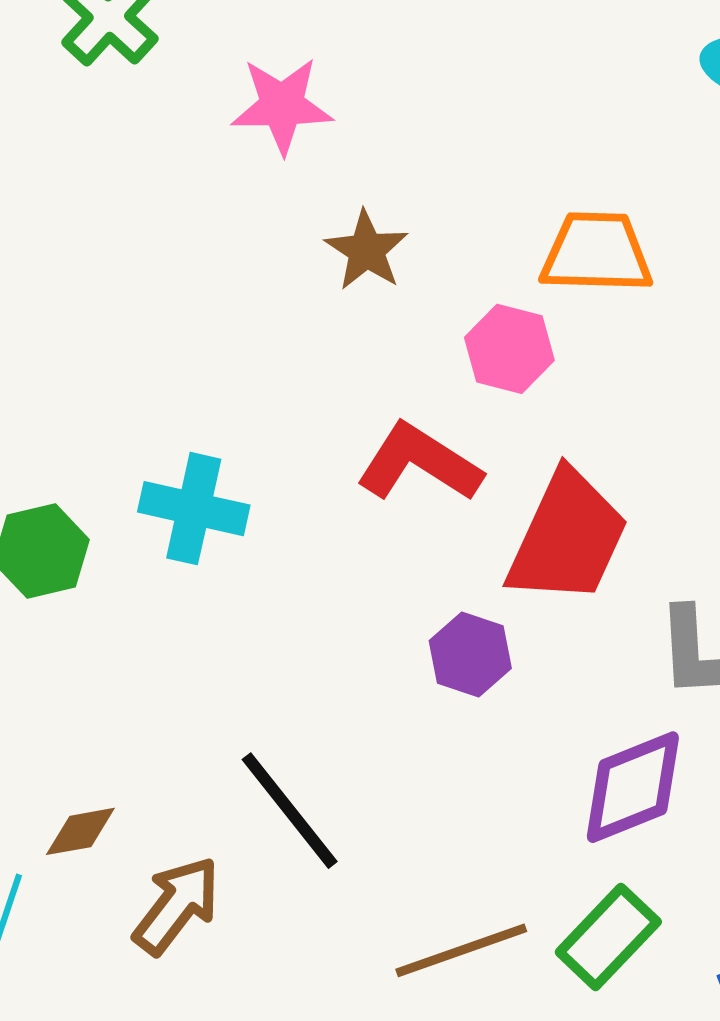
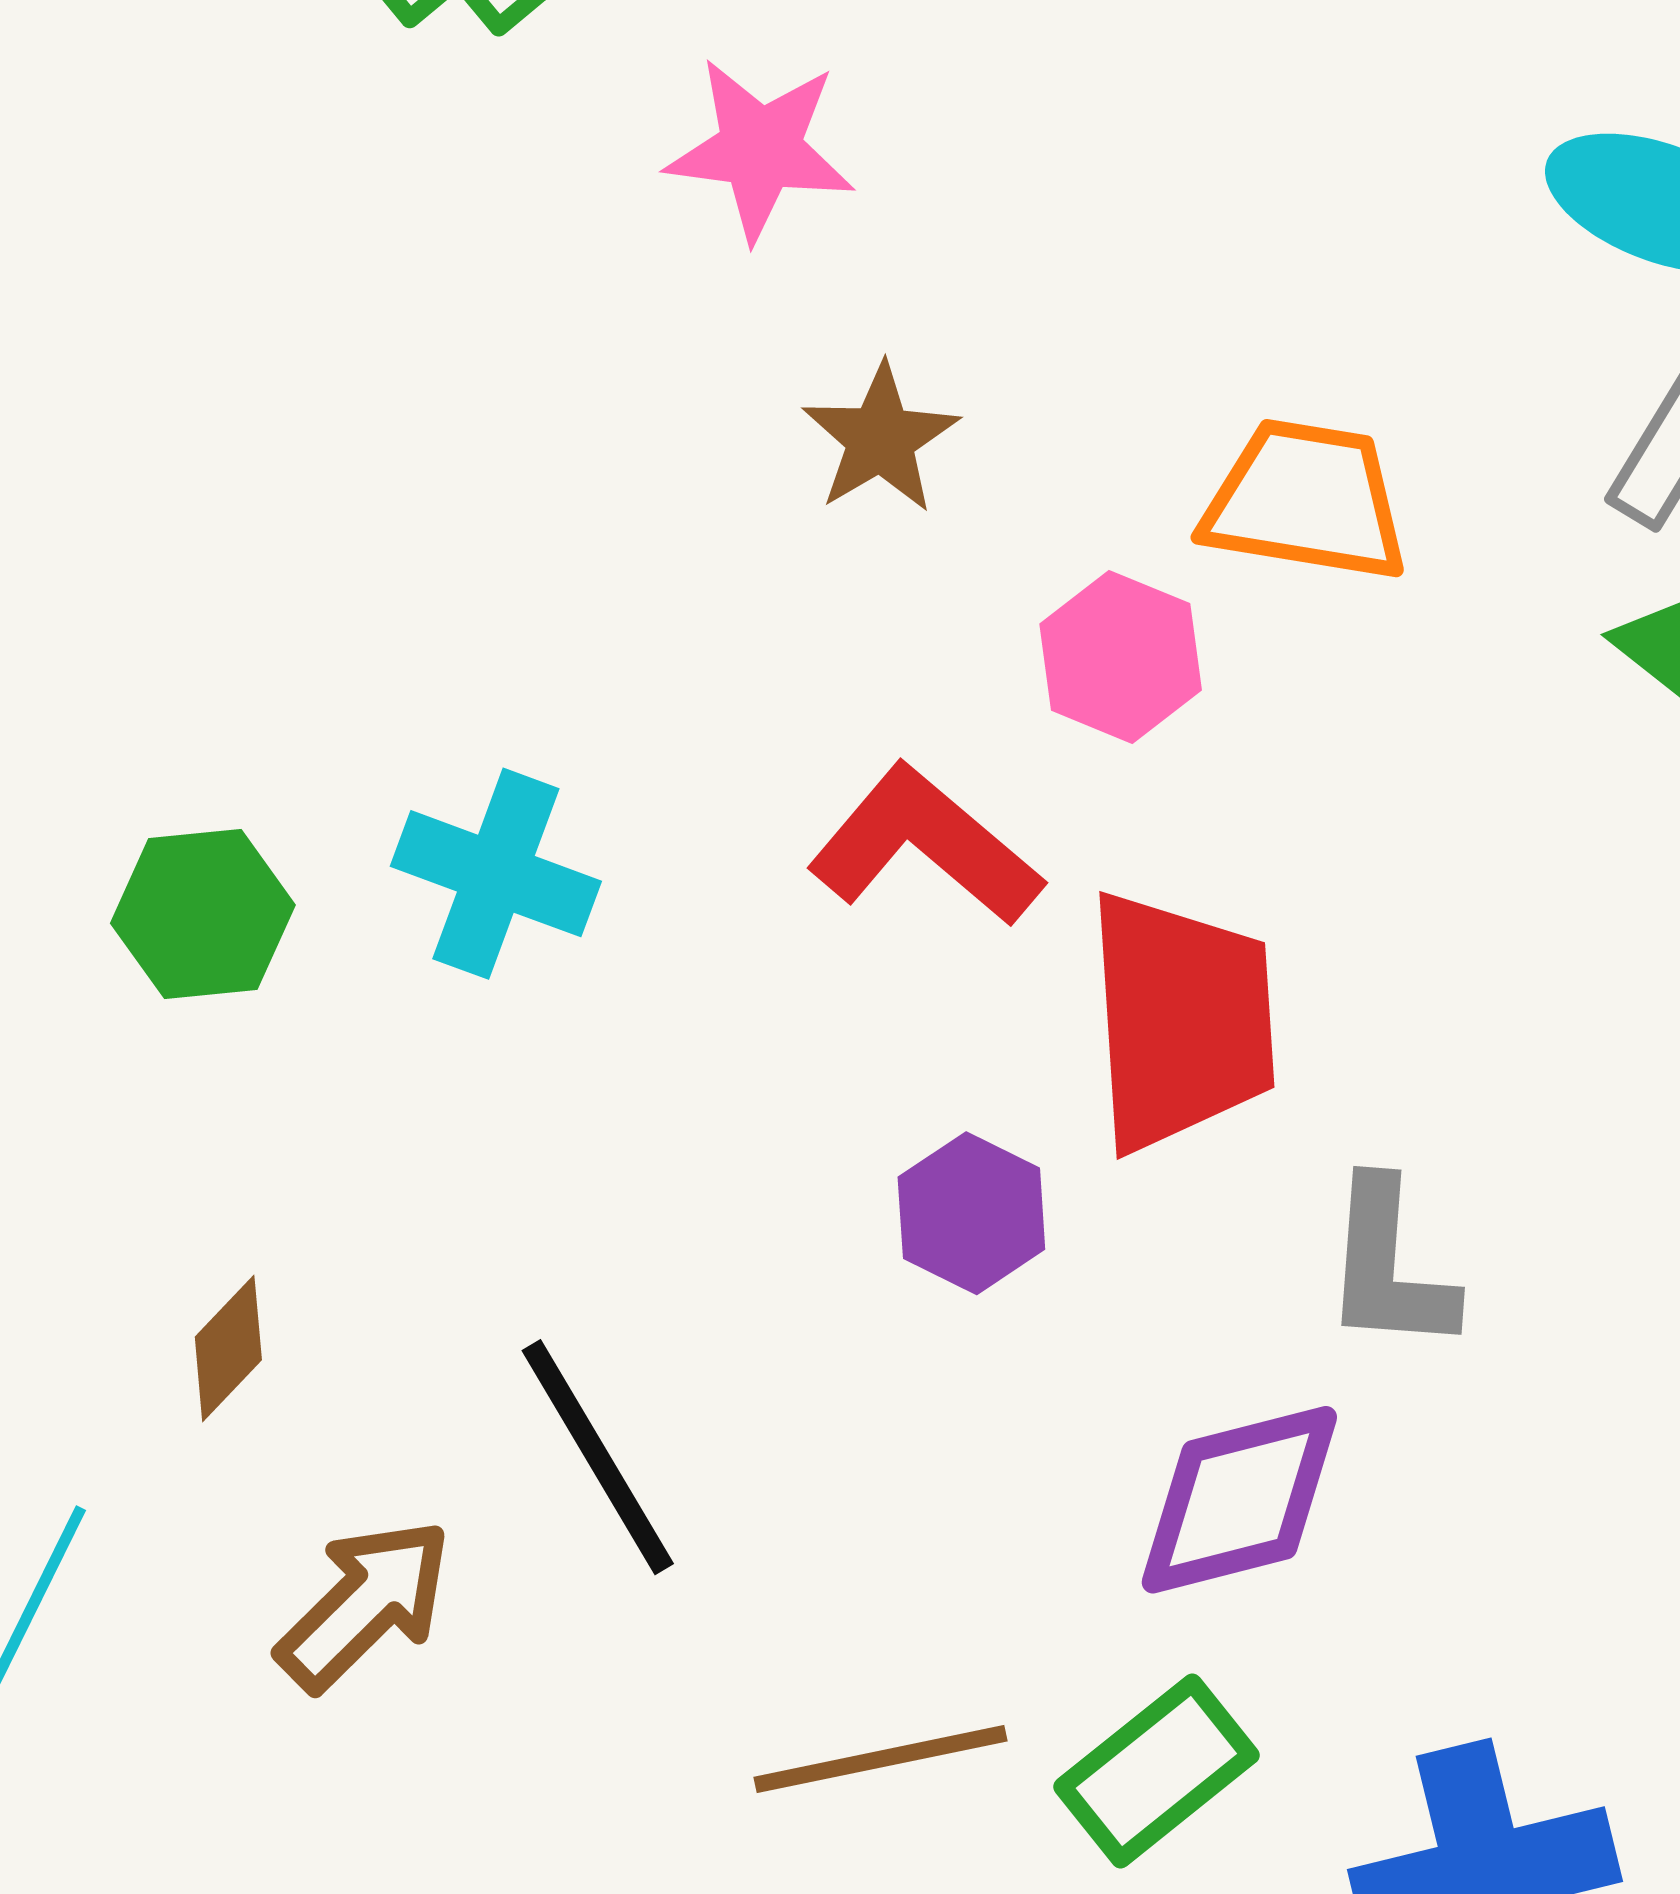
red trapezoid: (567, 538) -> (1181, 1021), turned -36
brown diamond: (80, 831) -> (228, 1348), moved, turned -44

